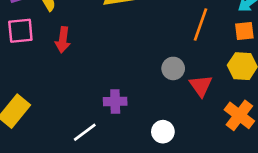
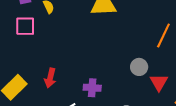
red arrow: (63, 40) -> (50, 78), moved

